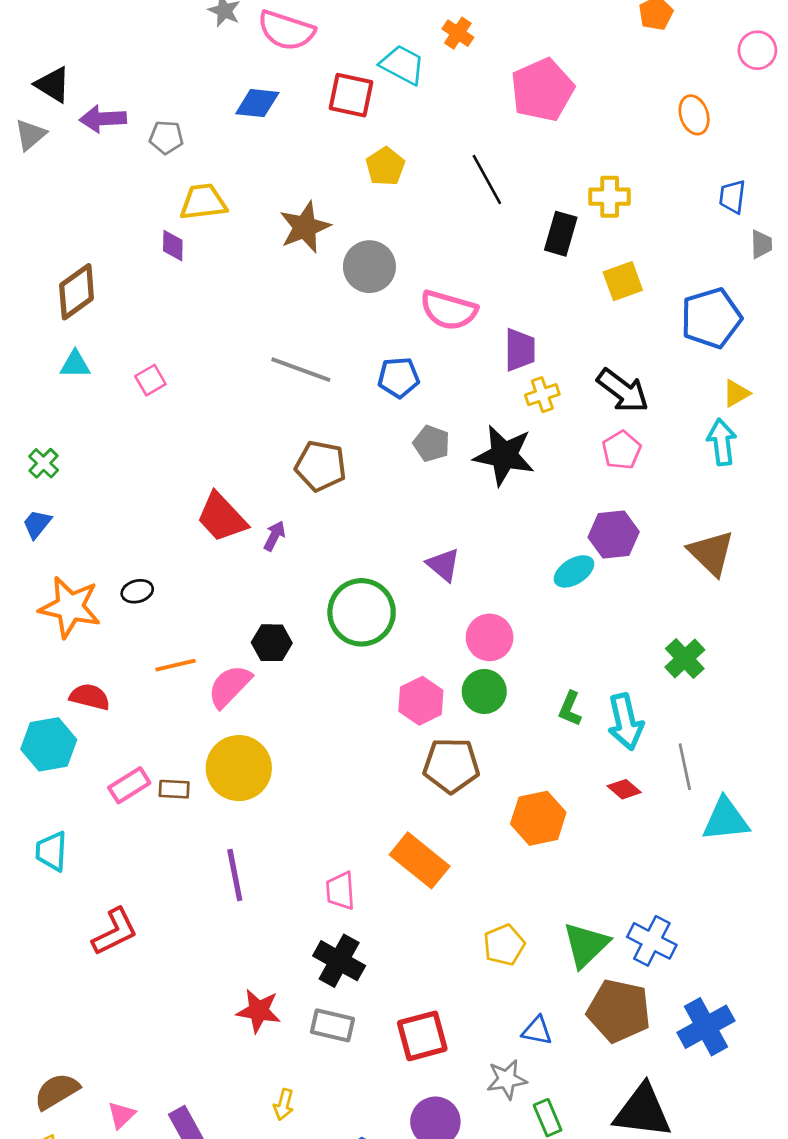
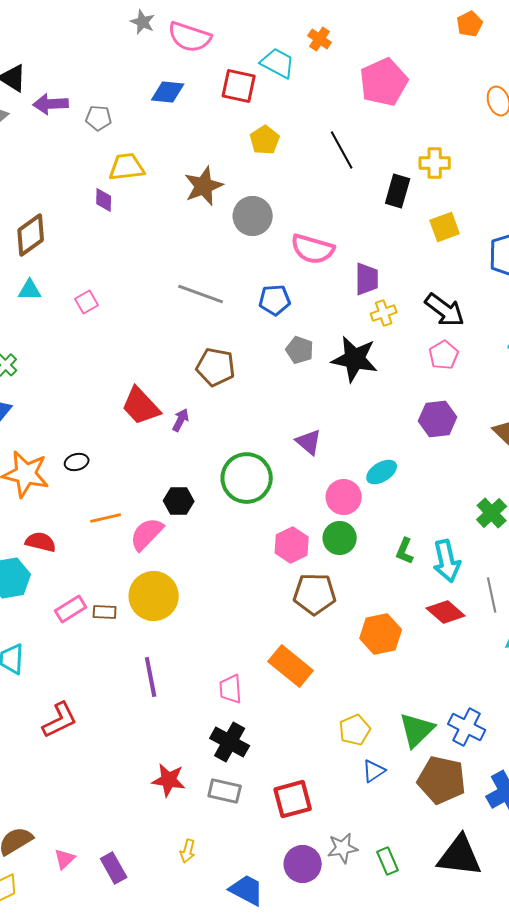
cyan ellipse: (574, 571) -> (382, 472), moved
red diamond: (624, 789) -> (446, 612), size x1.5
blue triangle: (537, 1031) -> (374, 771), moved, turned -45
gray star: (507, 1079) -> (343, 848), moved

